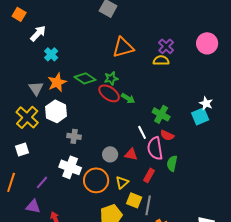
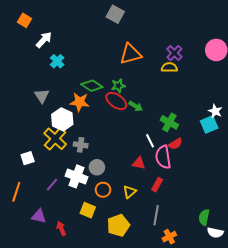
orange star: (57, 82) -> (80, 102), moved, turned 30
yellow cross: (27, 117) -> (55, 139), moved
red semicircle: (167, 135) -> (175, 144), turned -56
gray circle: (110, 154) -> (97, 167), moved
green semicircle: (172, 163) -> (204, 217), moved
orange circle: (96, 180) -> (103, 190), size x0.6
purple line: (42, 182) -> (52, 185), moved
yellow square: (134, 200) -> (88, 210), moved

